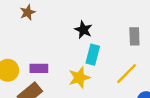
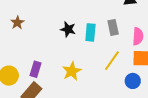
cyan rectangle: (93, 55) -> (90, 32), moved
purple rectangle: (39, 68) -> (35, 69), turned -63

